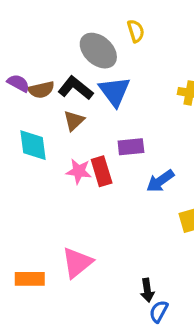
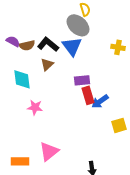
gray ellipse: (98, 51) -> (78, 25), moved
pink star: (79, 171) -> (35, 107), moved
red rectangle: (102, 171) -> (88, 95), moved

